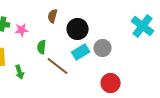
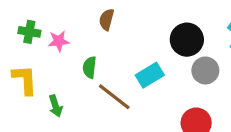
black circle: (78, 29) -> (187, 40), moved
gray circle: (103, 48) -> (205, 70), moved

